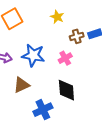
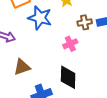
blue star: (33, 55) -> (40, 18), moved

